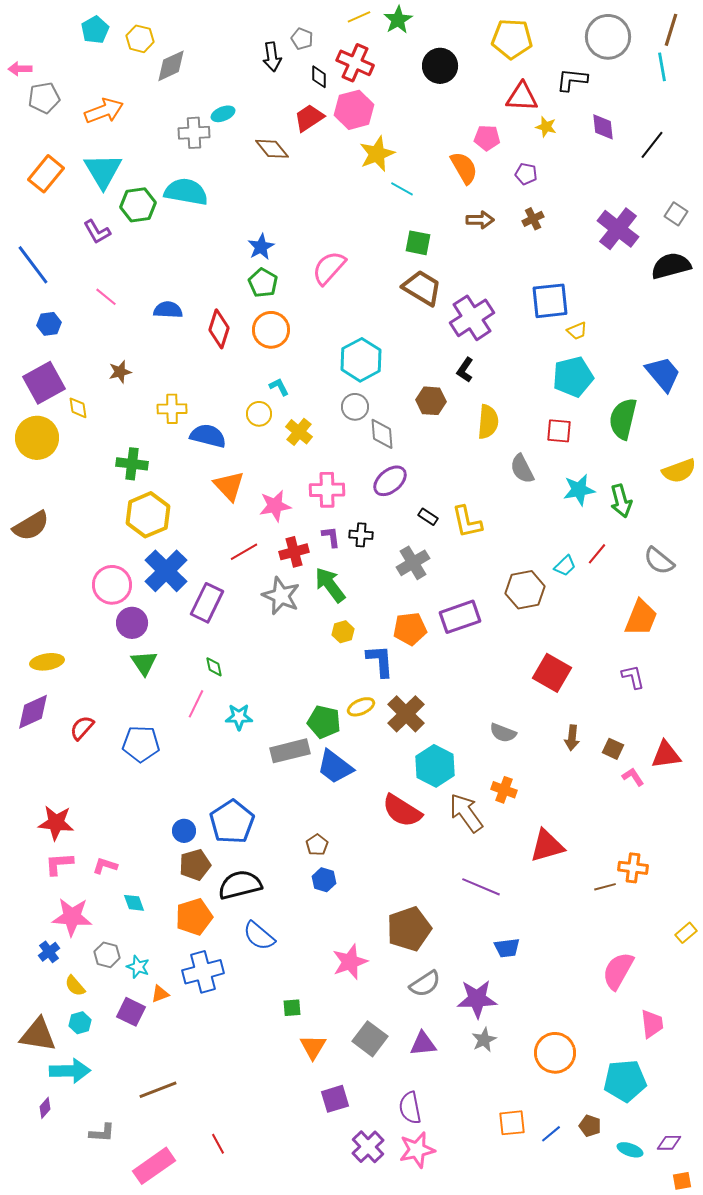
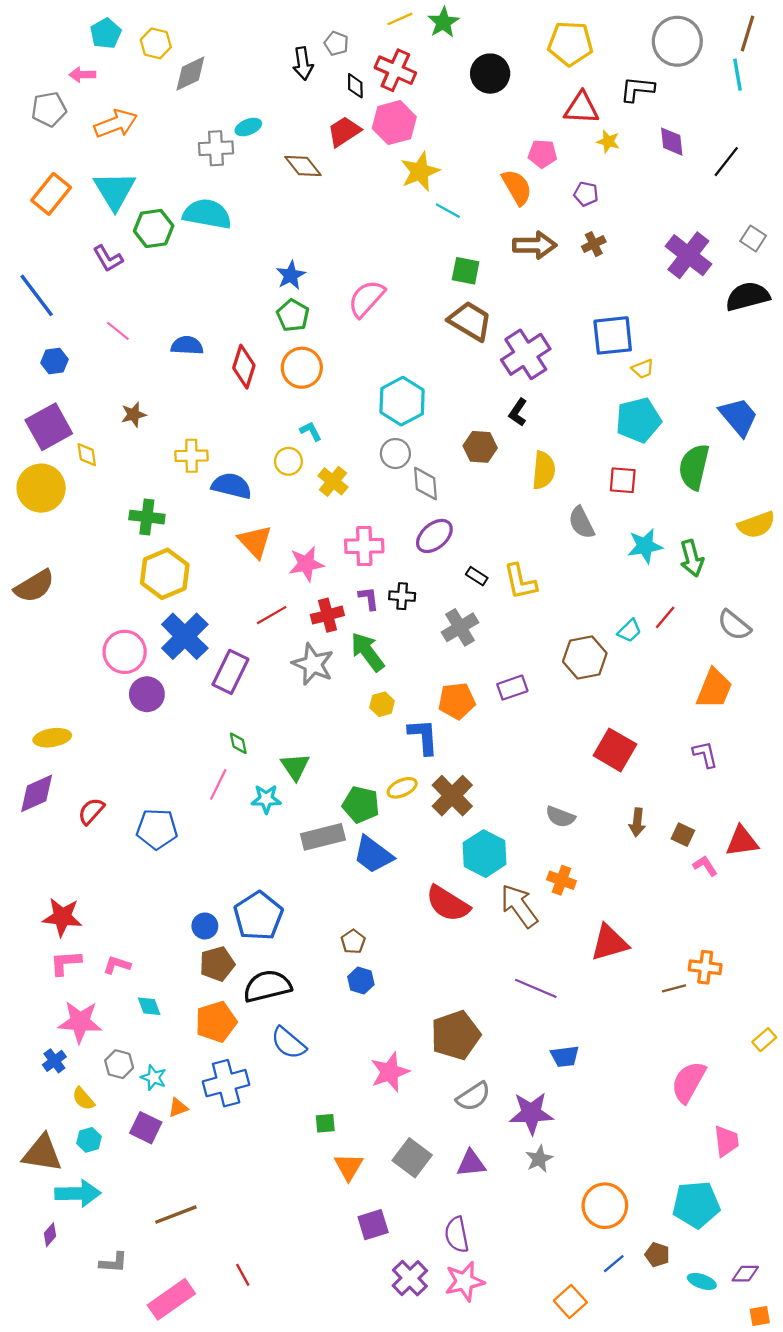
pink arrow: (20, 69) -> (82, 75), moved
brown arrow: (480, 220) -> (535, 245), size x1.4
purple rectangle: (460, 617) -> (512, 688), size x0.7
green triangle: (144, 663) -> (295, 767), moved
orange circle: (555, 1053) -> (605, 1206), moved
orange square: (512, 1123) -> (570, 1302), moved, turned -36

